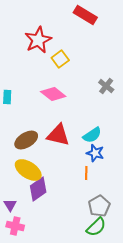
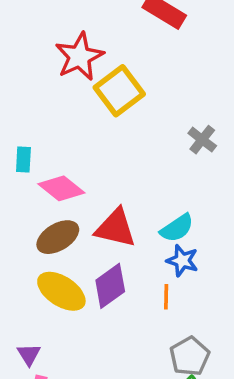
yellow square: (60, 59) -> (119, 91), size x1.5
pink diamond: (53, 94) -> (61, 188), moved
purple diamond: (38, 189) -> (110, 286), moved

